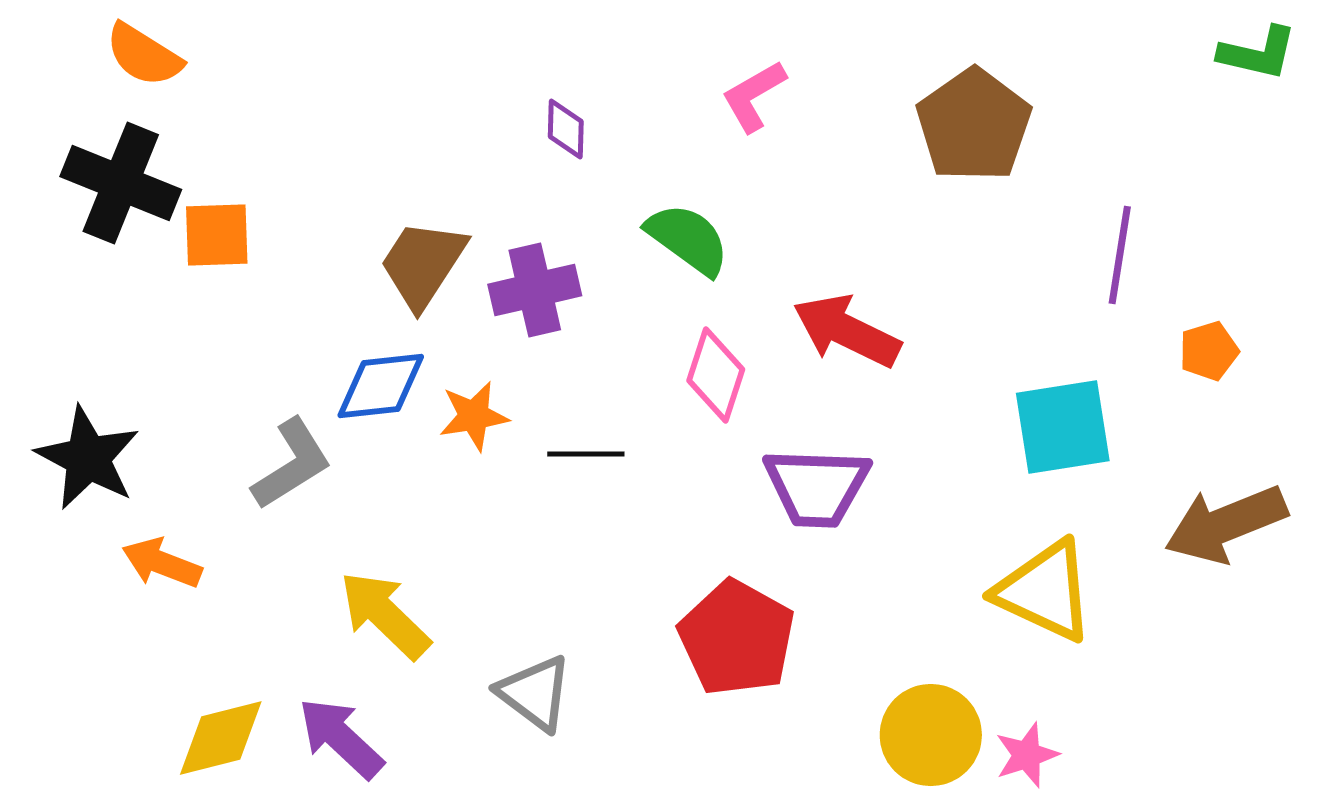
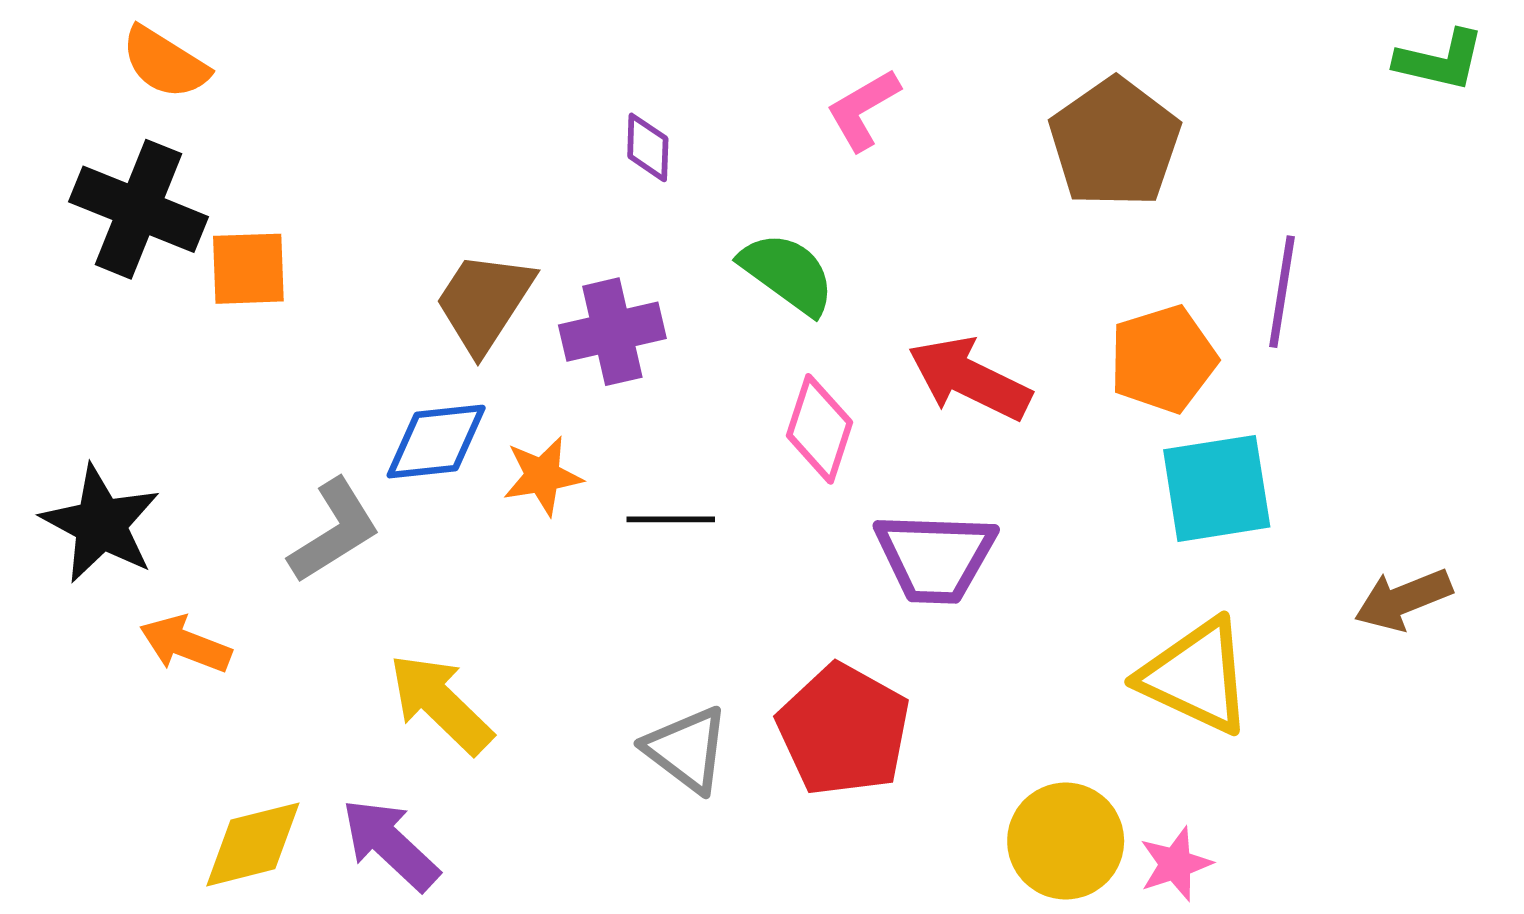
orange pentagon: (1209, 351) -> (1163, 359), moved, size x1.6
brown arrow: (1226, 524) -> (1403, 600), size x0.7
gray triangle: (535, 693) -> (687, 749), moved

